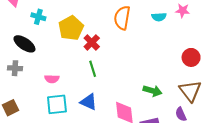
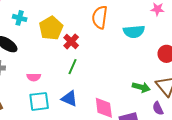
cyan semicircle: (159, 17) -> (134, 32), moved, size x1.5
green line: (93, 69) -> (72, 67), turned 42
green arrow: (153, 91) -> (141, 87), moved

